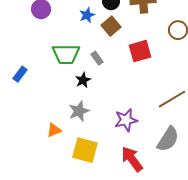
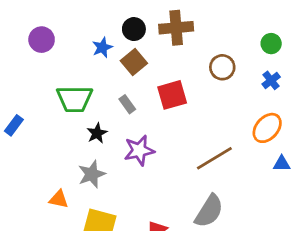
gray rectangle: (97, 58) -> (127, 104), moved
purple star: (126, 120) -> (139, 150), moved
orange triangle: (54, 130) -> (59, 199), turned 35

